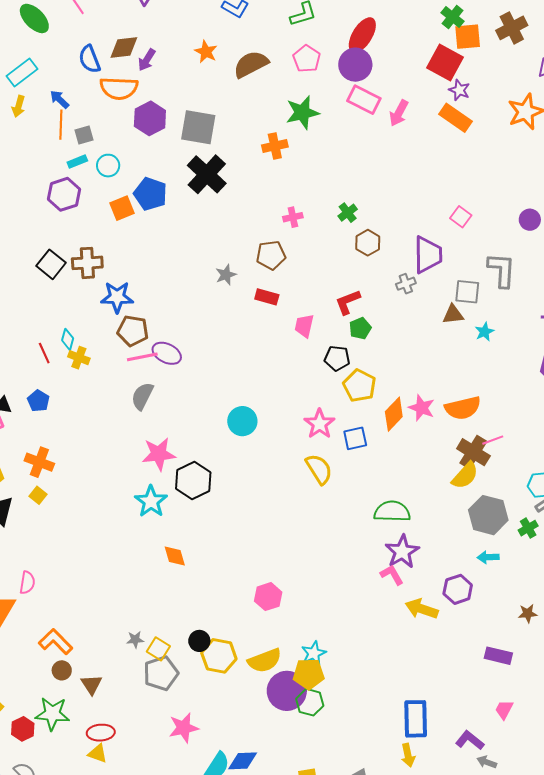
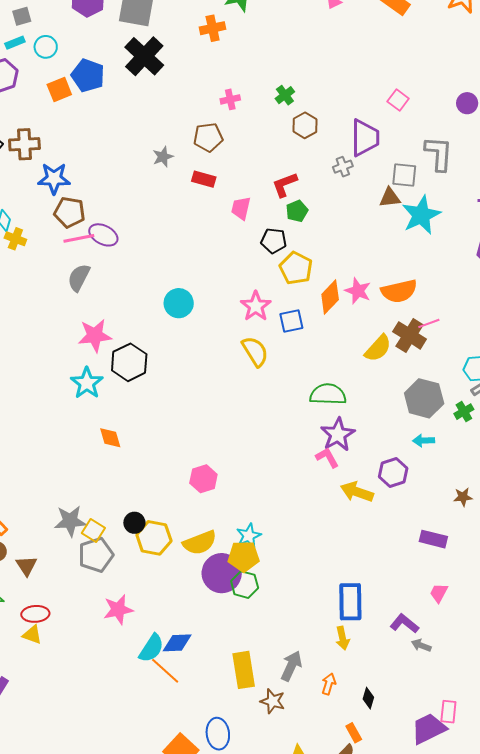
cyan star: (484, 332) -> (421, 215), size x2.0
yellow semicircle: (465, 476) -> (378, 348), moved
gray star: (135, 640) -> (70, 521), size x1.8

